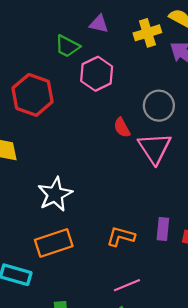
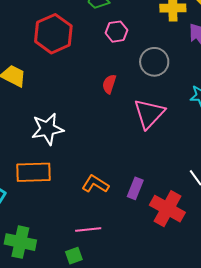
pink hexagon: (97, 74) -> (117, 32), size x0.7
gray circle: (159, 106) -> (154, 62), moved
red semicircle: (122, 128) -> (109, 84), moved, turned 30

